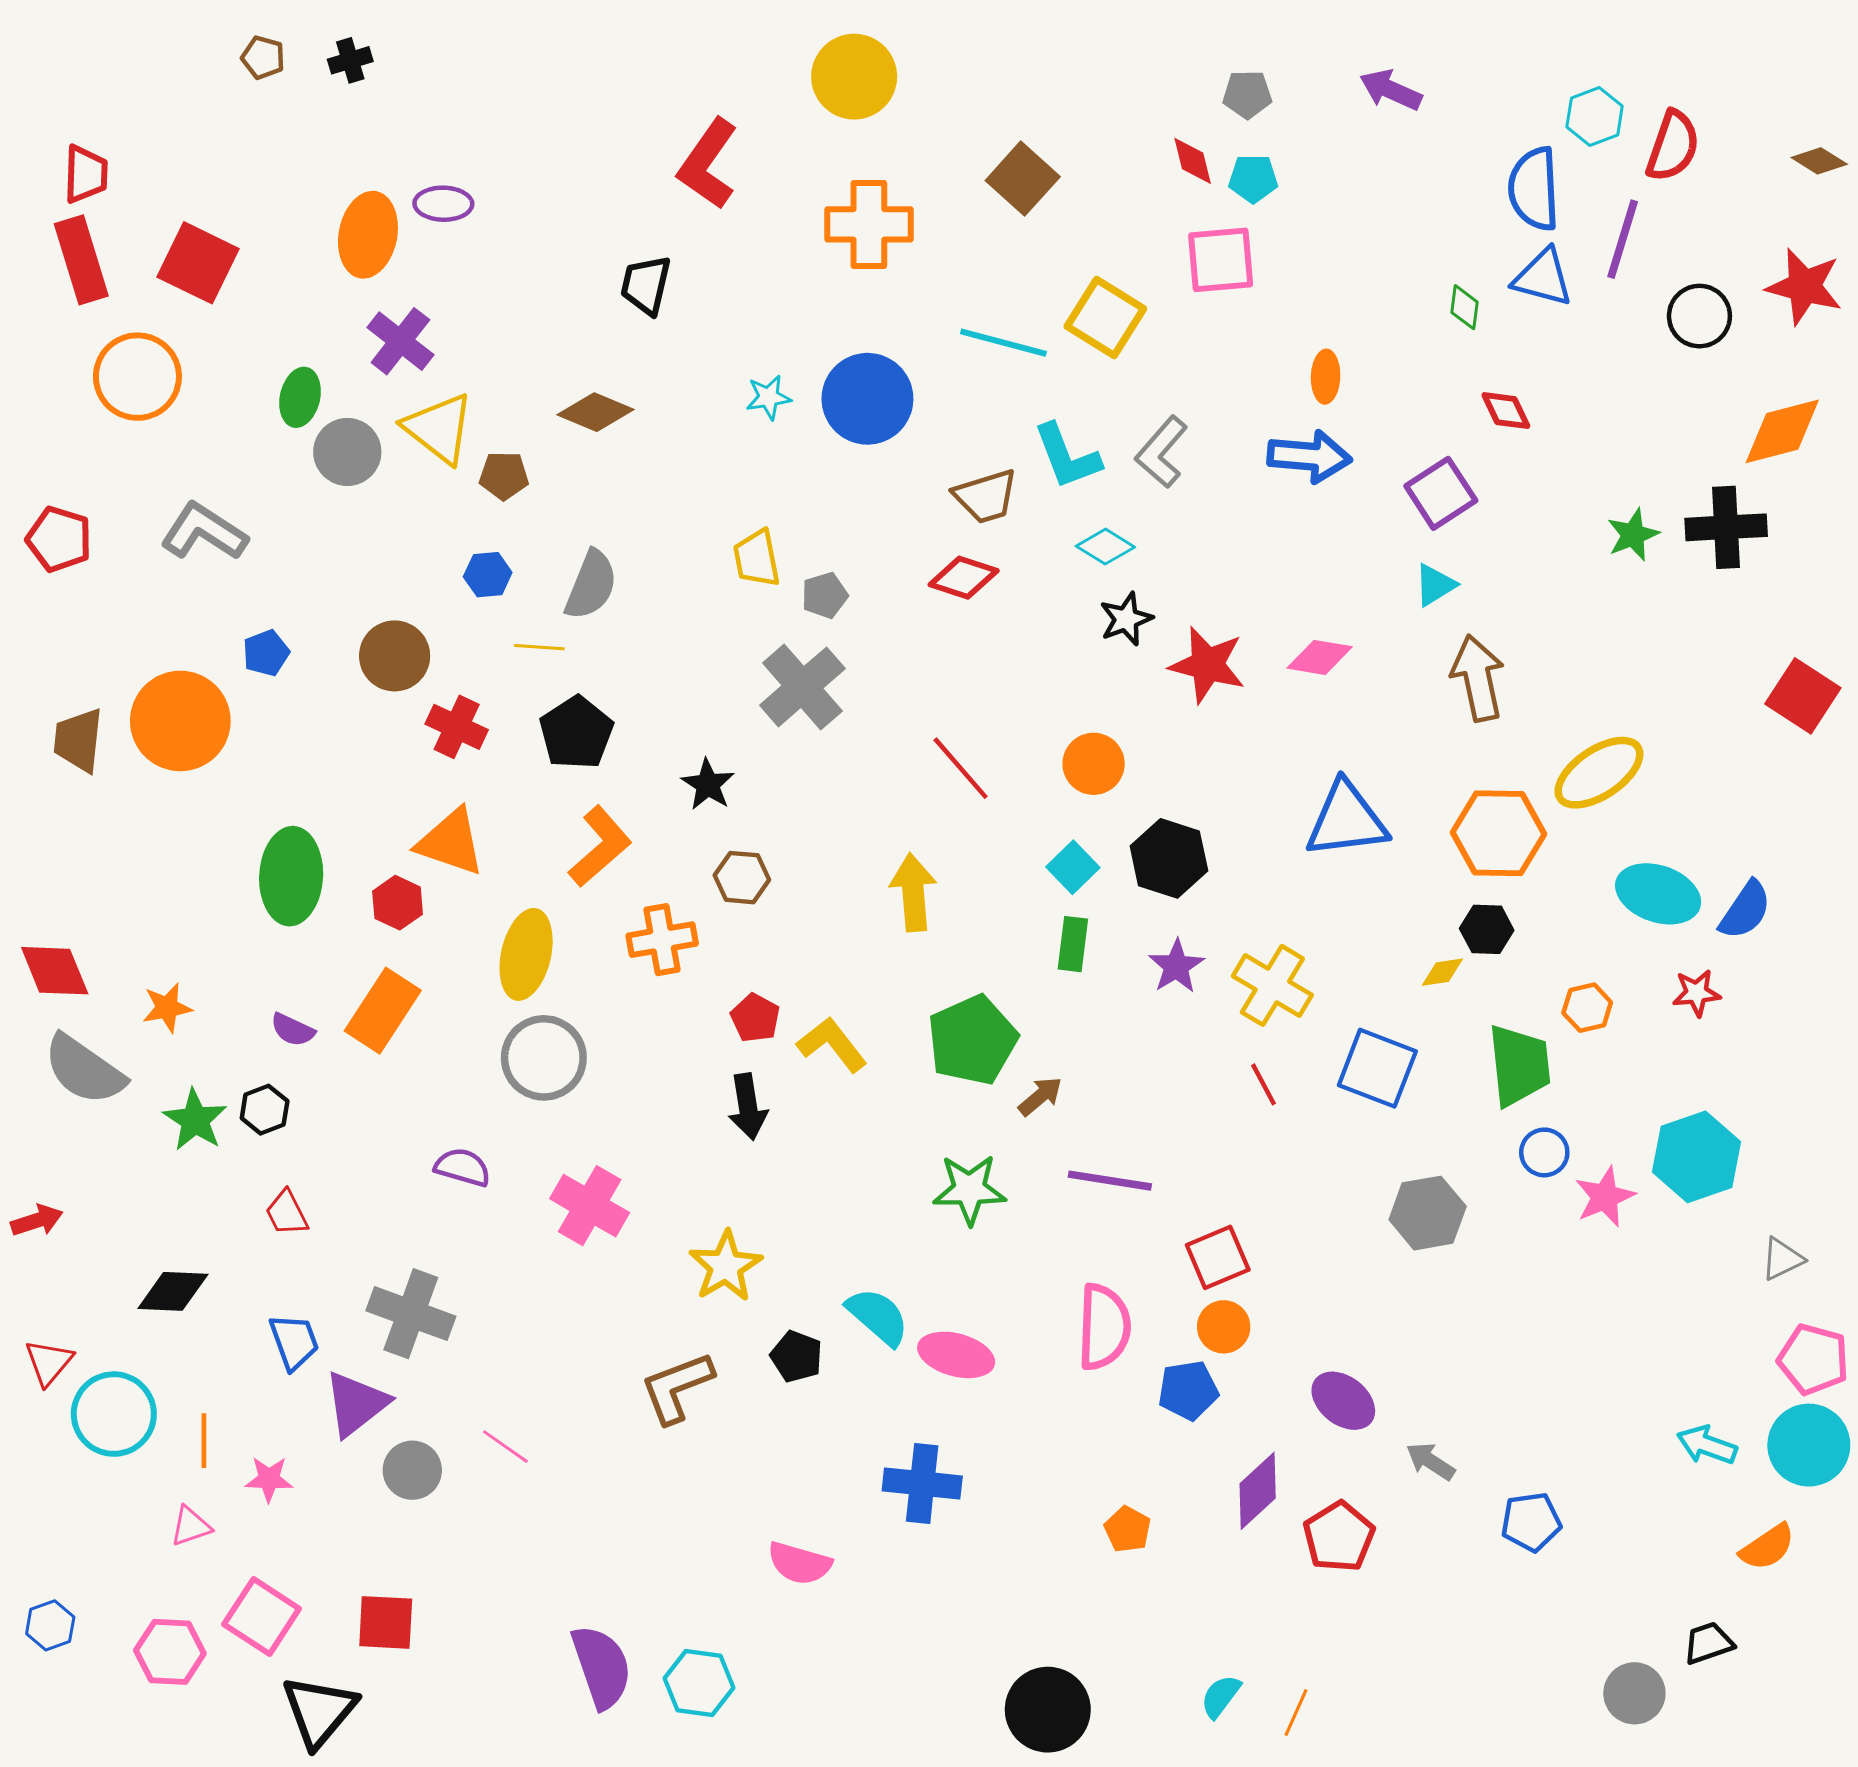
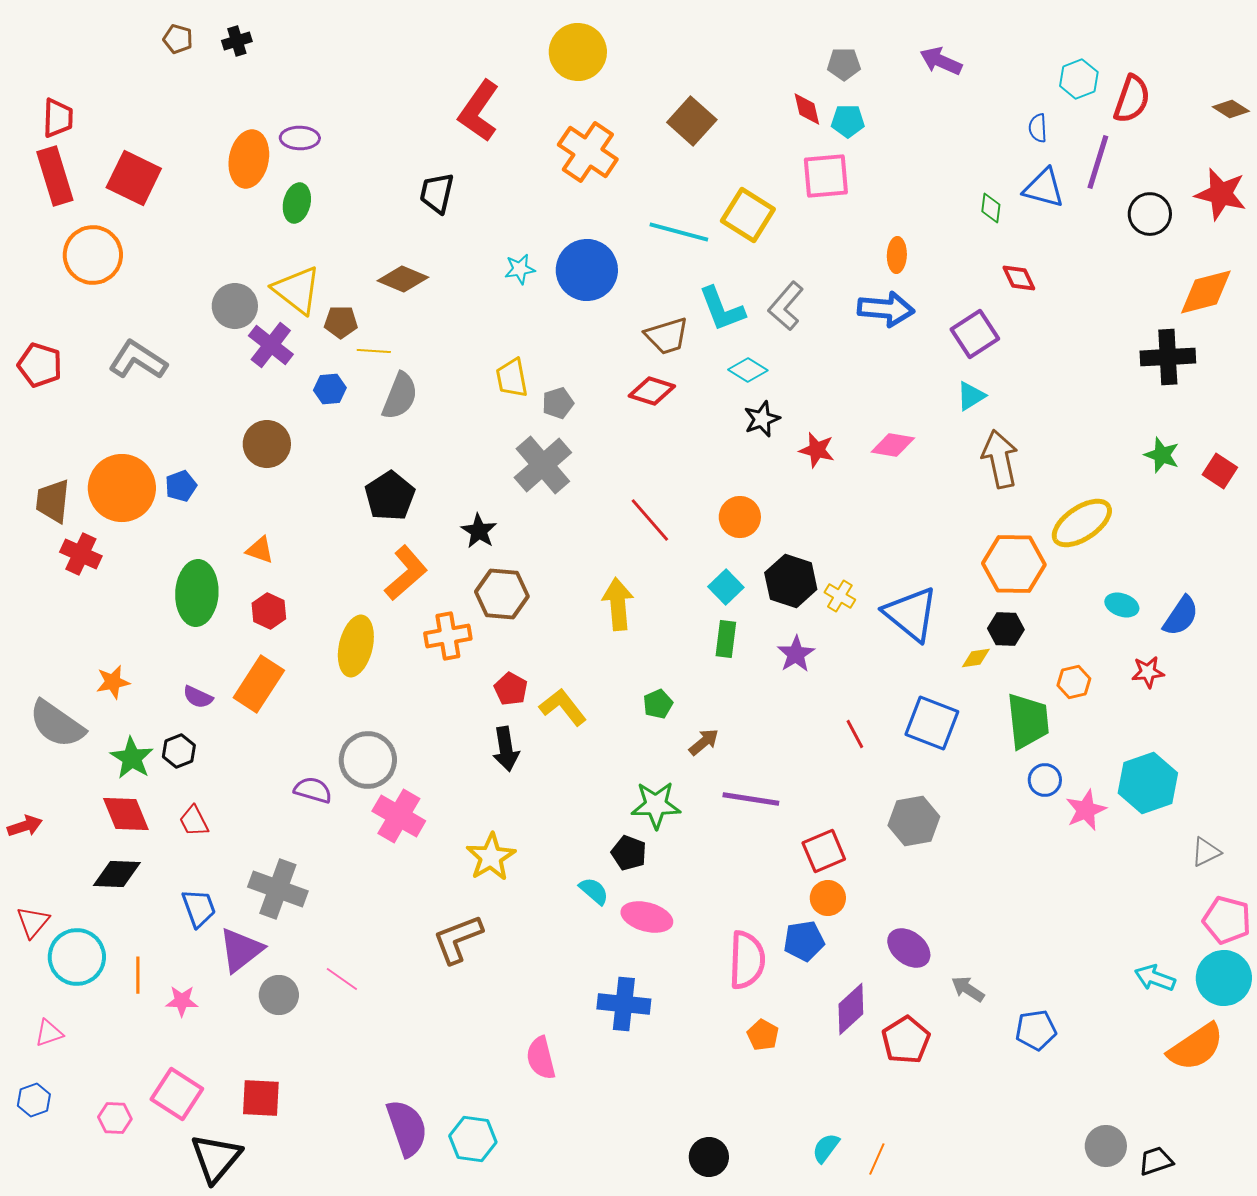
blue semicircle: (1534, 189) -> (1038, 128), size x0.5
orange cross: (869, 224) -> (588, 152), turned 34
purple cross: (400, 341) -> (271, 345), moved
green ellipse: (300, 397) -> (297, 203), moved
green star: (1633, 535) -> (1162, 455), moved, turned -30
yellow line: (539, 647) -> (374, 351), moved
blue pentagon: (266, 653) -> (181, 486), moved
red star: (1207, 665) -> (817, 450), size x0.7
red square: (1803, 696) -> (1220, 471), size x0.7
red cross: (457, 727) -> (81, 554), moved
blue triangle: (1346, 820) -> (911, 614), moved, turned 46
orange triangle: (451, 842) -> (260, 550), moved, size x0.6
brown hexagon: (742, 878) -> (502, 594), size x1.4
cyan ellipse: (1658, 894) -> (1122, 605), size x0.6
red diamond: (55, 971) -> (126, 814), moved
yellow cross: (1272, 985) -> (840, 596), moved, size x0.6
green pentagon: (972, 1040) -> (658, 704), size x0.5
gray circle: (544, 1058) -> (368, 760), moved
gray hexagon: (1428, 1213) -> (914, 821), moved
cyan semicircle: (878, 1316) -> (594, 891), size x0.7
pink semicircle: (1104, 1327) -> (747, 960), moved
black pentagon: (797, 1356) -> (629, 853), moved
pink triangle: (191, 1526) -> (49, 1033), moved
orange semicircle: (1767, 1547) -> (1196, 1047), size x1.5
pink semicircle: (799, 1563) -> (541, 1058), turned 60
black trapezoid: (1708, 1643) -> (1156, 1161), moved
pink hexagon: (170, 1652) -> (115, 1118), size x0.7
black circle: (1048, 1710) -> (709, 1157), size x0.7

